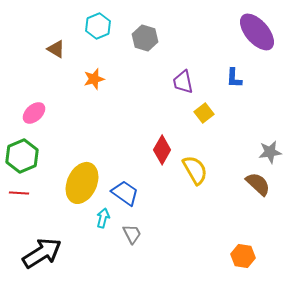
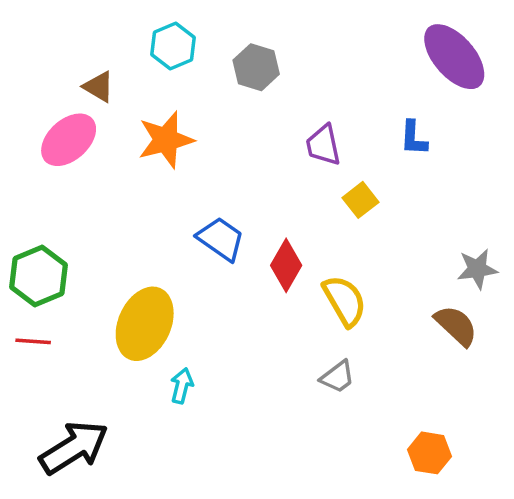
orange star: (94, 79) -> (166, 140), size x1.5
pink ellipse: (34, 113) -> (69, 140), moved, size x1.4
blue trapezoid: (125, 193) -> (221, 239), moved
gray trapezoid: (132, 234) -> (337, 377), moved, turned 80

